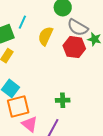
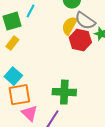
yellow semicircle: (46, 36) -> (69, 26), moved
green cross: (63, 100) -> (64, 92), size x1.6

